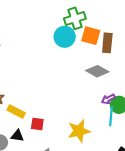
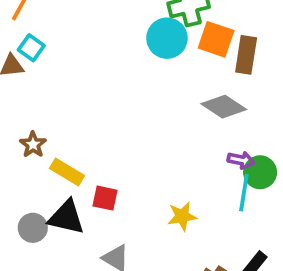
purple arrow: (108, 99) -> (241, 160), turned -144
yellow star: (79, 131) -> (182, 216), size x0.7
black triangle: (17, 136) -> (66, 217), size x1.5

